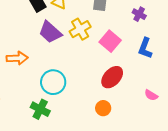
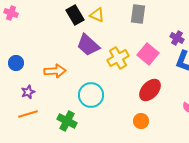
purple cross: (139, 14) -> (177, 38), moved
yellow cross: (80, 29) -> (118, 58), moved
green cross: (40, 109) -> (67, 121), moved

